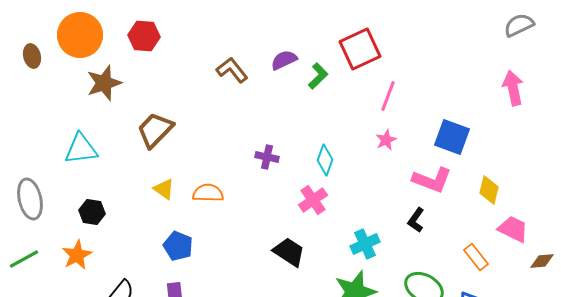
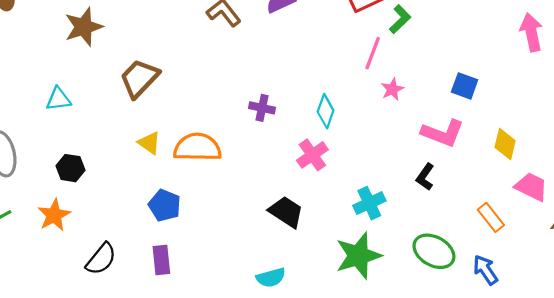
green L-shape: (318, 76) -> (400, 19), moved
pink line: (388, 96) -> (373, 53), moved
blue square: (452, 137) -> (465, 86), size x0.7
cyan triangle: (81, 149) -> (58, 99), size x0.7
orange semicircle: (208, 193) -> (197, 147), size x1.4

